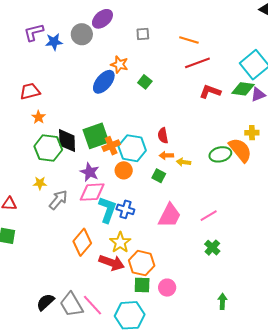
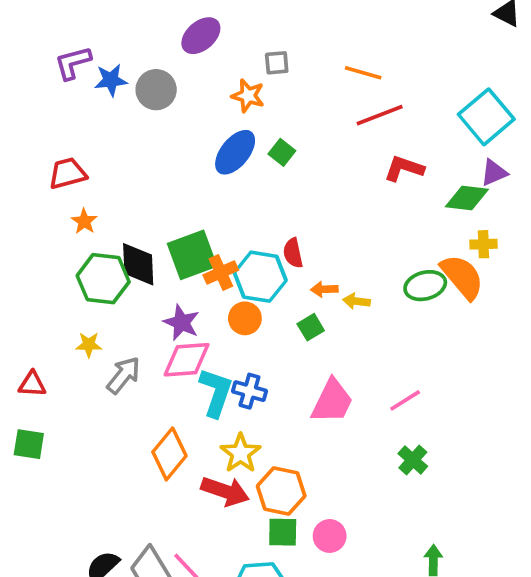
gray circle: (82, 34) -> (156, 90), moved
orange star: (119, 64) -> (248, 96), moved
blue ellipse: (104, 82) -> (235, 152), moved
green diamond: (243, 89) -> (467, 198), moved
red semicircle: (163, 136) -> (293, 253), moved
green square: (159, 176) -> (311, 327), turned 32

